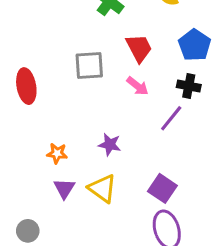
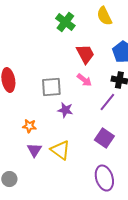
gray square: (89, 66) -> (51, 87), moved
purple star: (110, 145) -> (65, 110), moved
purple square: (162, 188) -> (104, 138), moved

